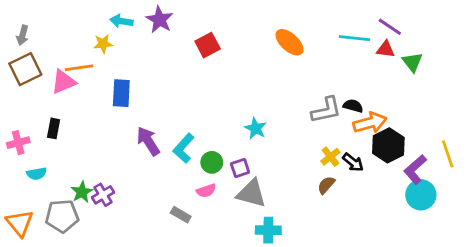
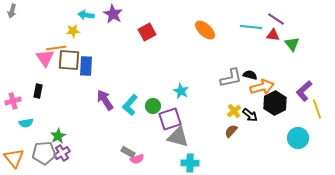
gray arrow: (22, 35) -> (12, 11), moved
brown square: (25, 69) -> (69, 60), moved, turned 30
pink triangle: (63, 82) -> (45, 58), turned -42
green circle: (212, 162) -> (153, 106), moved
purple square: (240, 168) -> (170, 119), size x1.6
purple L-shape: (415, 169) -> (304, 91), moved
pink semicircle: (206, 191) -> (137, 159), moved
purple cross: (103, 195) -> (62, 153), moved

